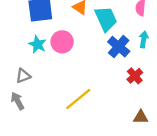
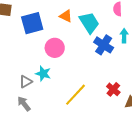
cyan star: (37, 44) -> (43, 74), moved
red cross: (135, 76) -> (113, 89), moved

